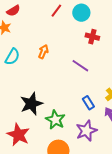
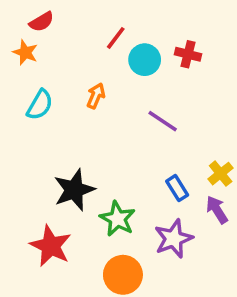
red line: (56, 11) -> (116, 38), moved
cyan circle: (81, 13) -> (145, 60), moved
red cross: (92, 37) -> (188, 54), moved

